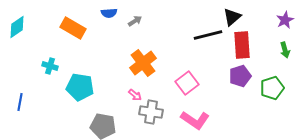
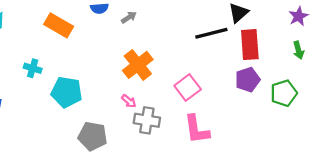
pink L-shape: (195, 120) -> (197, 129), turned 48

